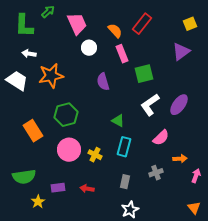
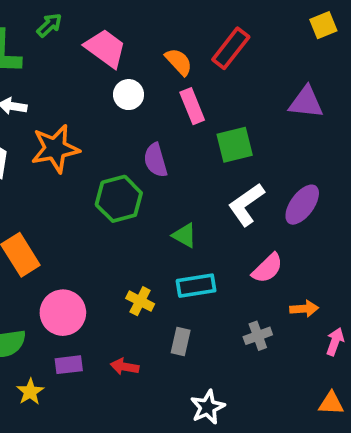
pink trapezoid: (77, 24) -> (105, 48), turned -30
yellow square: (190, 24) -> (323, 25), moved
purple triangle: (181, 52) -> (306, 102), turned 42
green hexagon: (66, 115) -> (119, 199), moved
cyan rectangle: (124, 147) -> (196, 286), turned 66
pink circle: (69, 150) -> (63, 313), moved
gray rectangle: (125, 182) -> (181, 342), moved
orange triangle: (194, 208) -> (331, 403), turned -48

